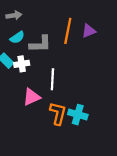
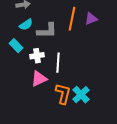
white cross: (22, 64) -> (37, 56), moved
cyan cross: (78, 115) -> (81, 95), turned 30

